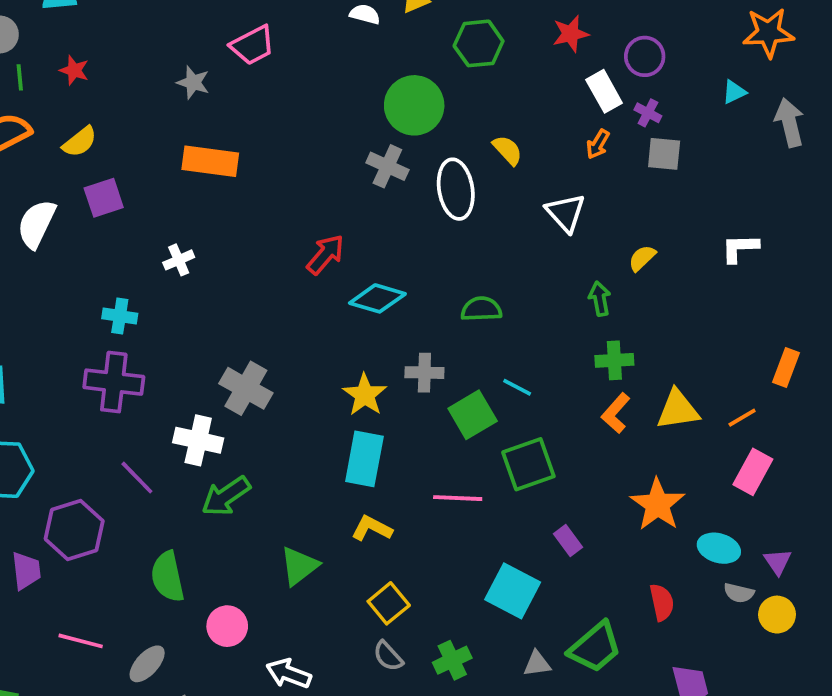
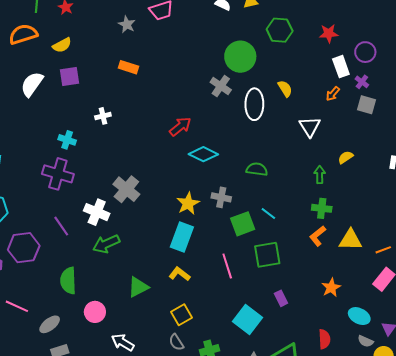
orange rectangle: (210, 161) -> (128, 67), size x0.7
pink line: (458, 498) -> (227, 266), turned 60
orange star: (658, 504) -> (331, 288), size x0.7

